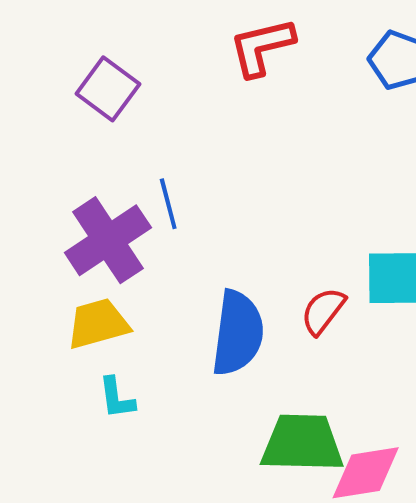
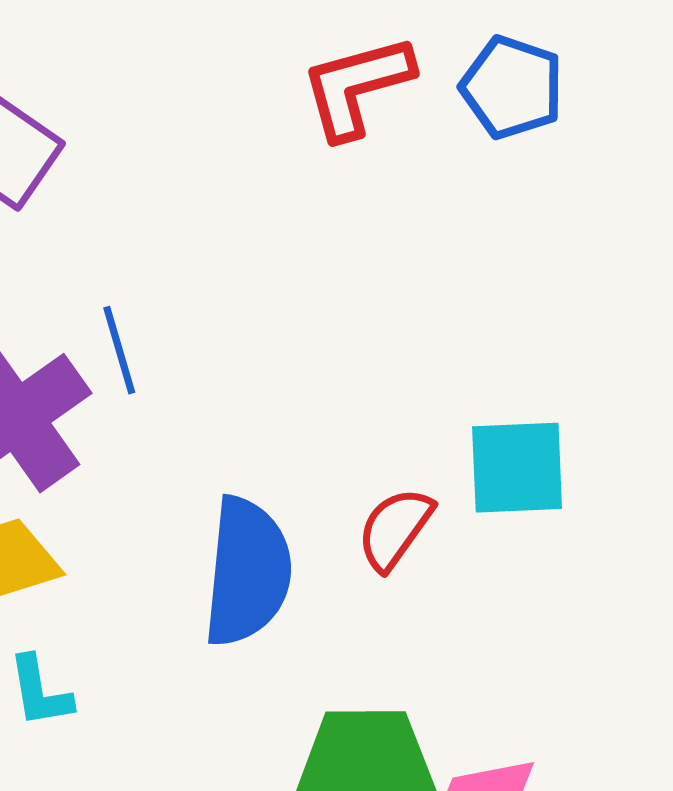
red L-shape: (262, 47) -> (357, 86), moved

